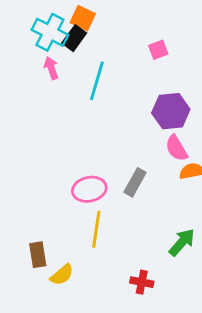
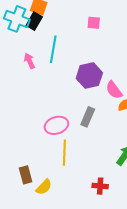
pink square: (158, 50) -> (94, 23), turned 32
pink arrow: (51, 68) -> (29, 61), moved
purple hexagon: (171, 111) -> (89, 76), moved

